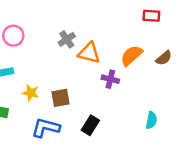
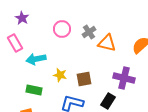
pink circle: (13, 36) -> (62, 29), moved
purple cross: (110, 79) -> (124, 78), moved, size x1.5

